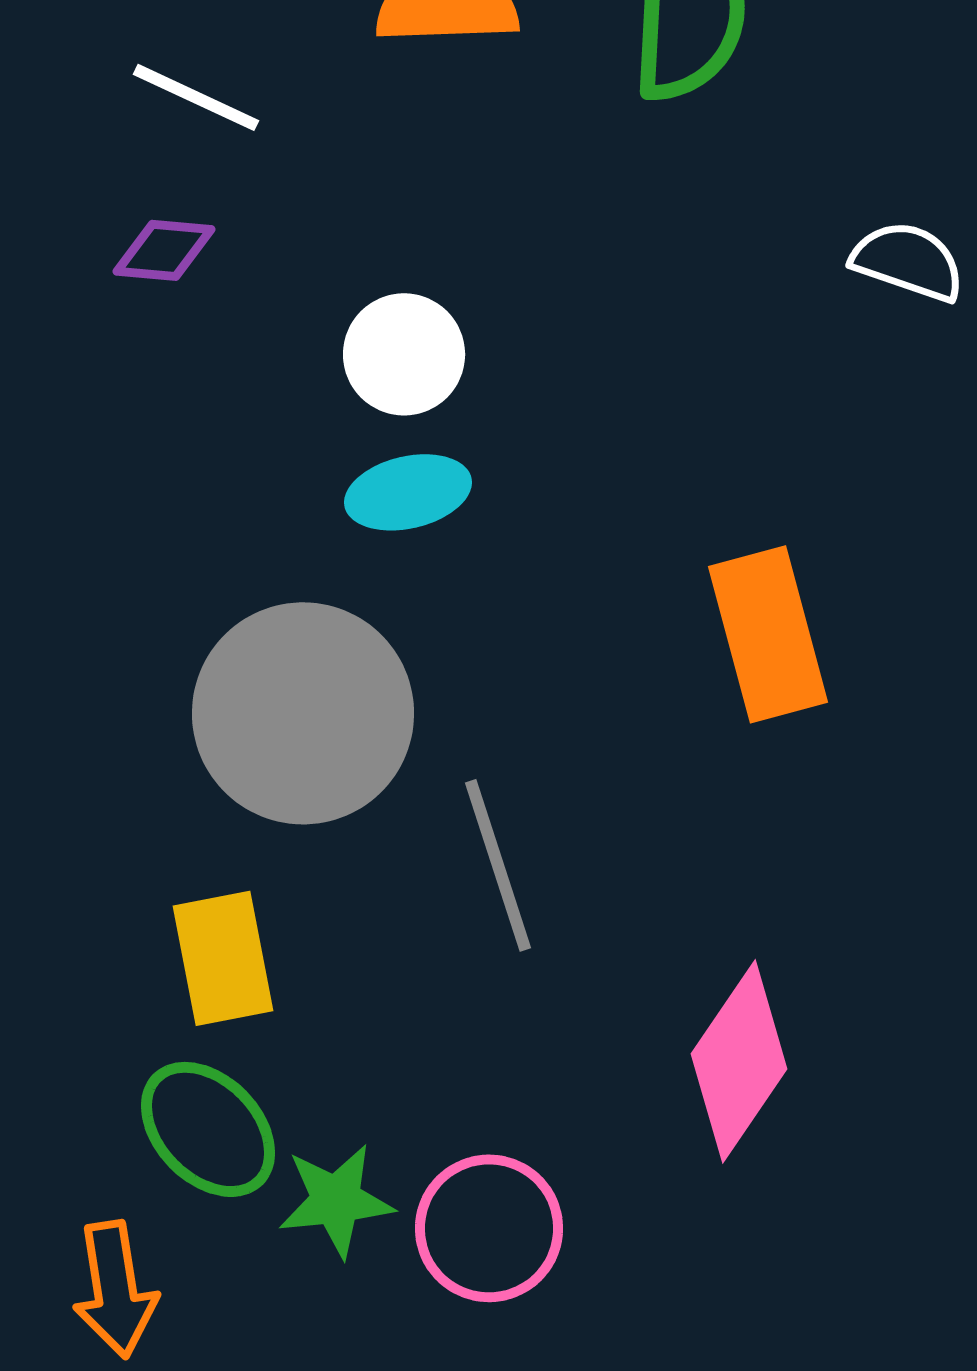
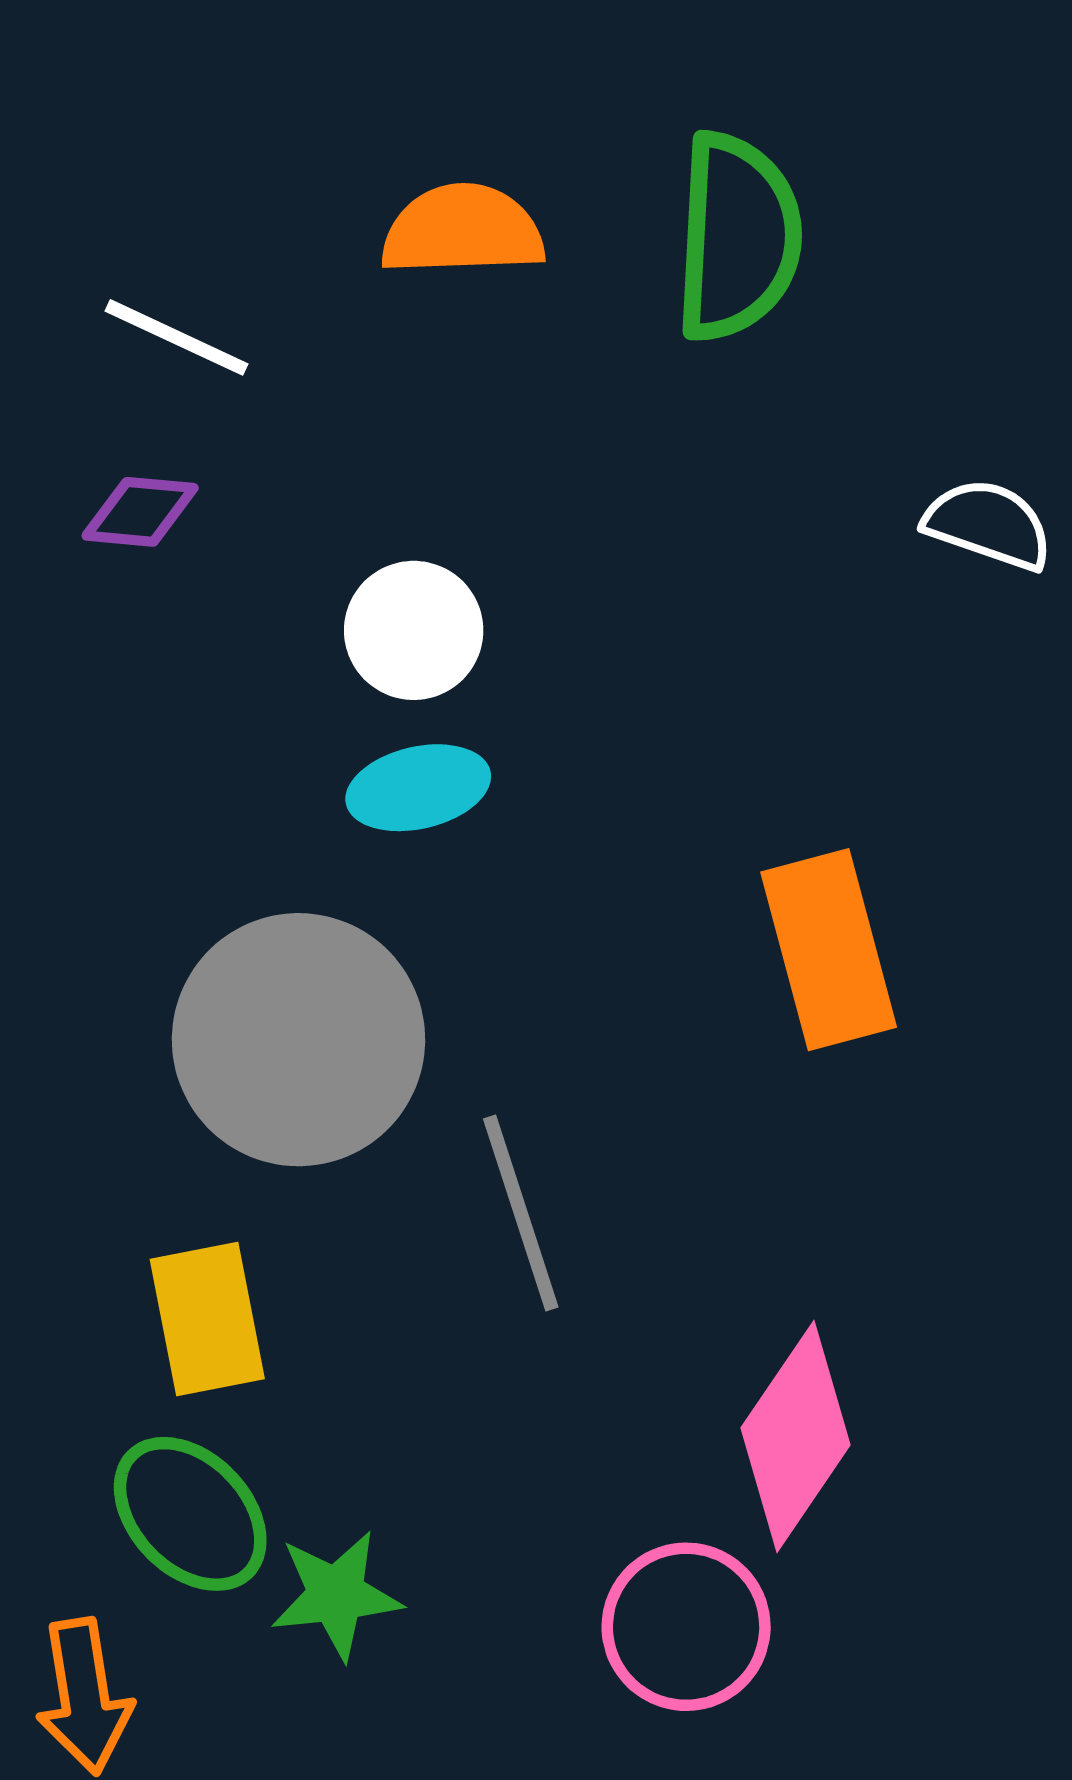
pink circle: (489, 1228) -> (686, 1627), moved

